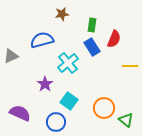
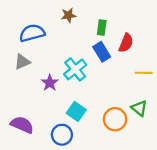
blue semicircle: (42, 40) -> (32, 33), moved
gray triangle: (11, 56) -> (22, 62), moved
purple star: (45, 84) -> (50, 83), moved
green triangle: (126, 120) -> (139, 108), moved

